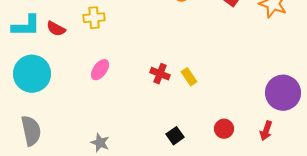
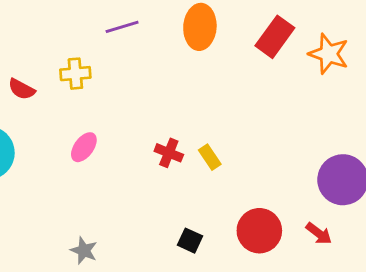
red circle: (224, 129) -> (259, 231), size x1.6
red arrow: (266, 131) -> (319, 234), turned -72
black square: (175, 136) -> (190, 241), turned -30

